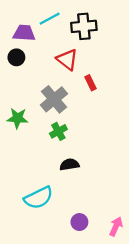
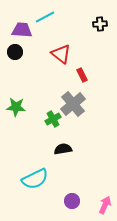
black cross: (84, 26) -> (100, 24), moved, size x0.6
gray cross: (54, 99) -> (73, 104), moved

